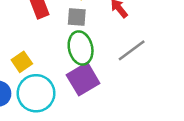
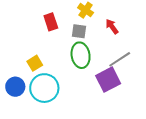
purple square: (83, 79) -> (108, 80), moved

